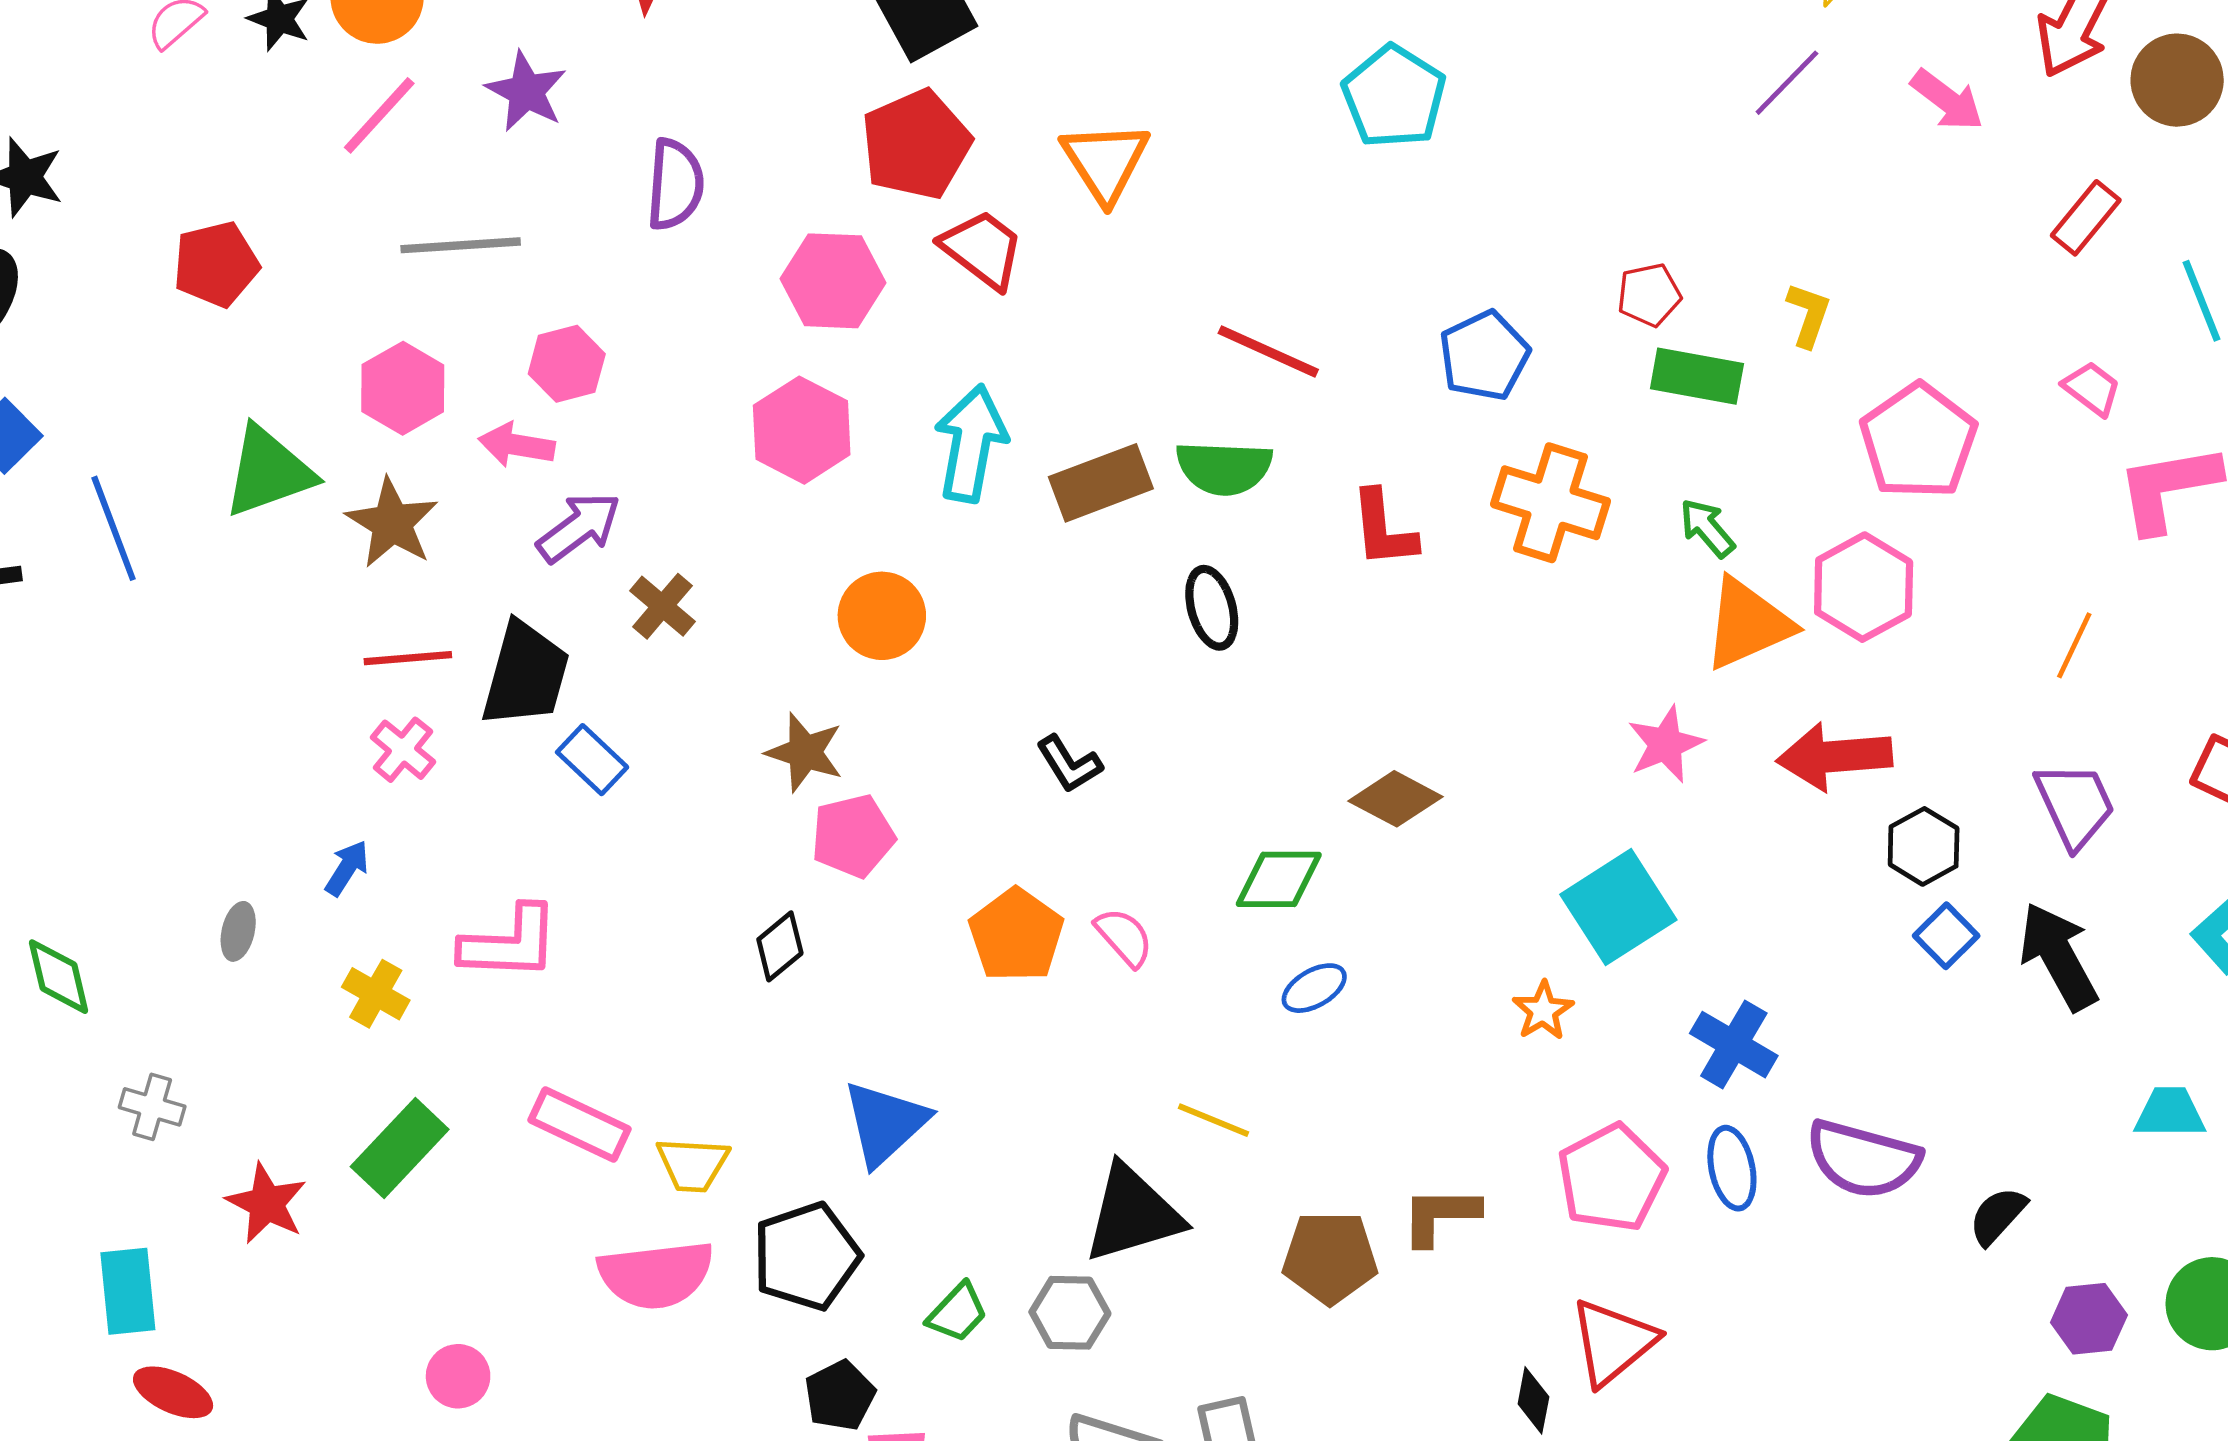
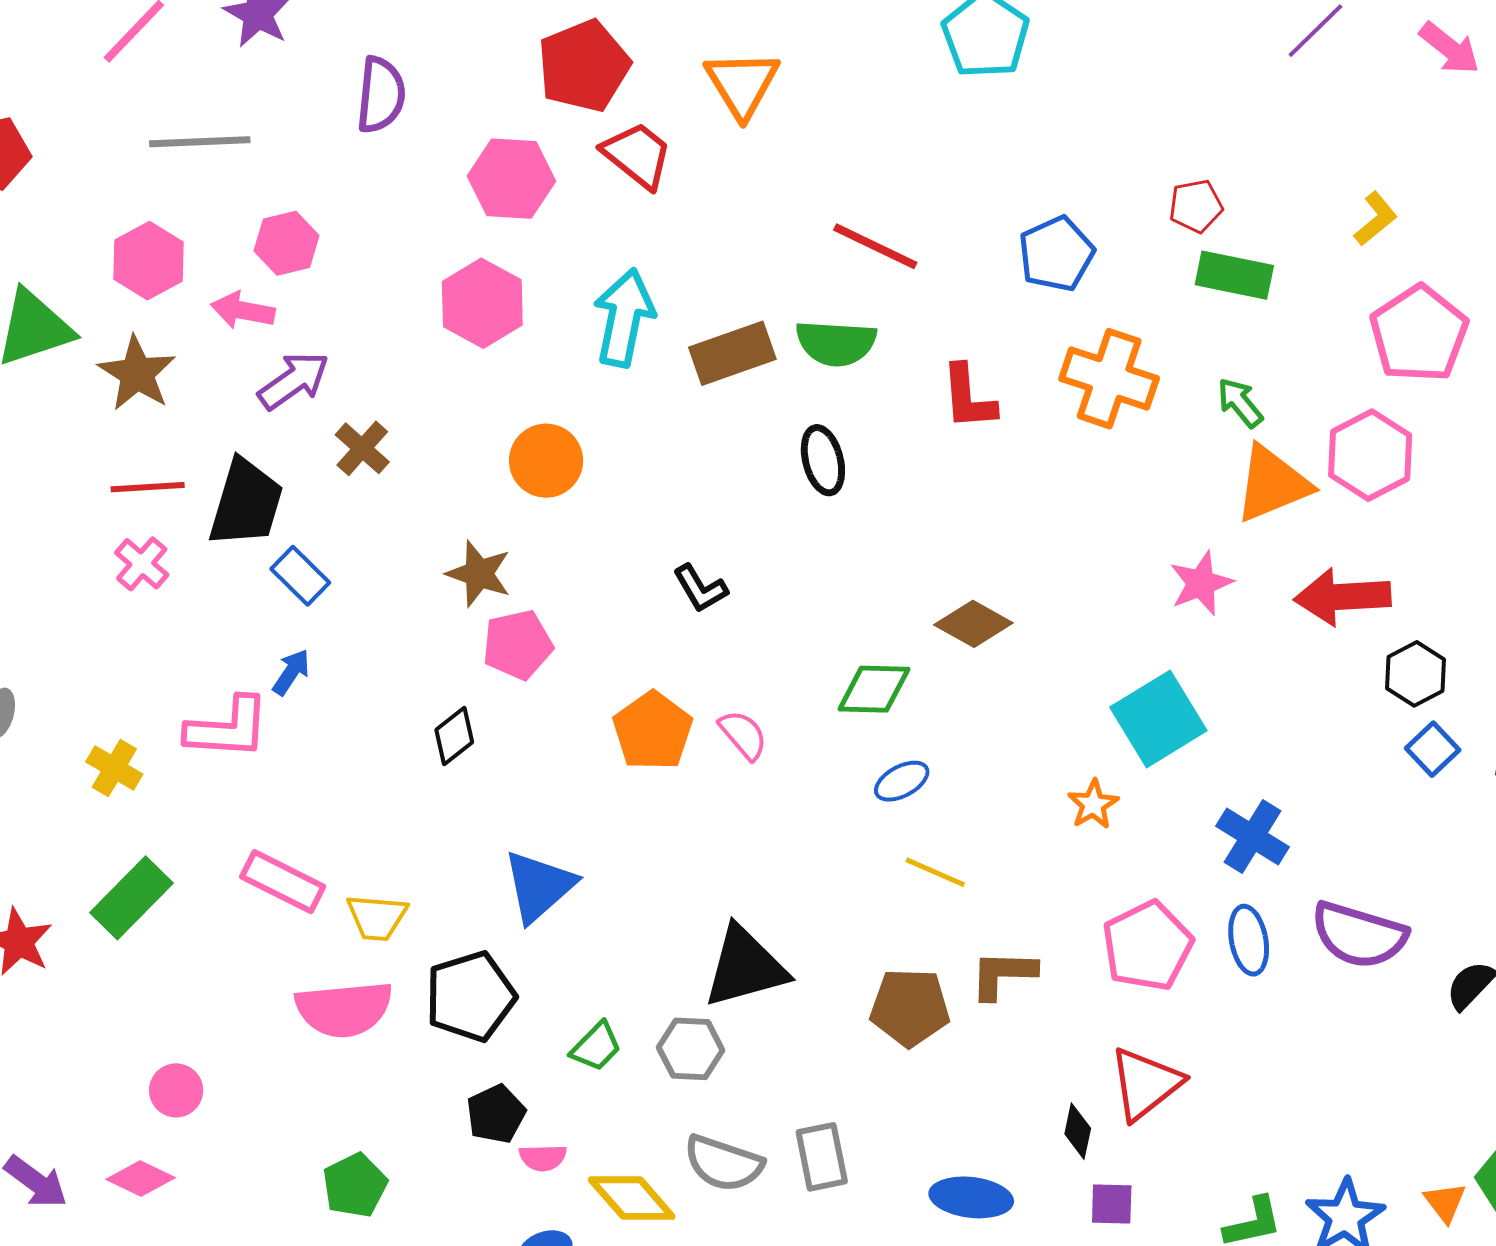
yellow L-shape: (1809, 315) -> (1376, 219), moved, turned 30
blue arrow: (347, 868) -> (291, 672), moved
yellow line: (1213, 1120) -> (935, 872), moved

